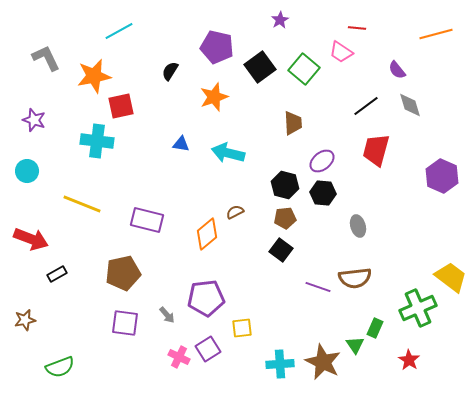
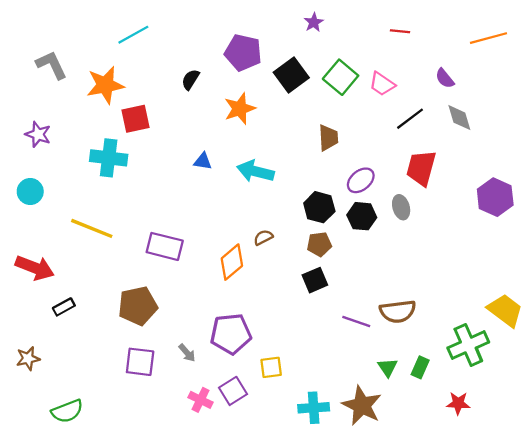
pink trapezoid: (341, 52) -> (382, 84), moved
gray ellipse: (358, 226) -> (401, 207), moved
black square: (281, 250) -> (315, 280), turned 30
green triangle: (355, 345) -> (388, 367), moved
red star: (409, 360) -> (458, 403), turned -30

